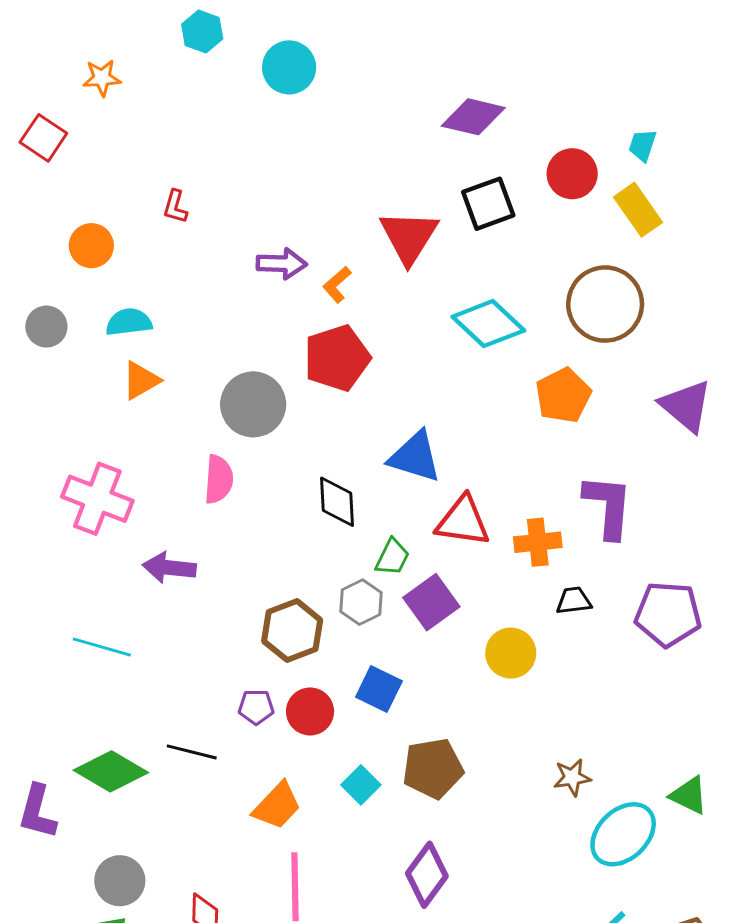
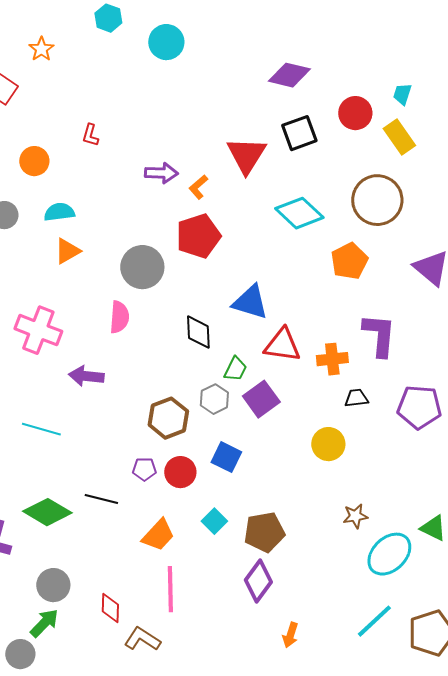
orange star: (102, 78) -> (41, 49), turned -30
yellow circle: (511, 653) -> (328, 444), moved
brown pentagon: (433, 768) -> (264, 532), moved

